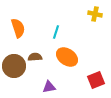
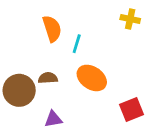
orange semicircle: (18, 28) -> (52, 29), moved
purple triangle: (49, 87) -> (53, 119), moved

